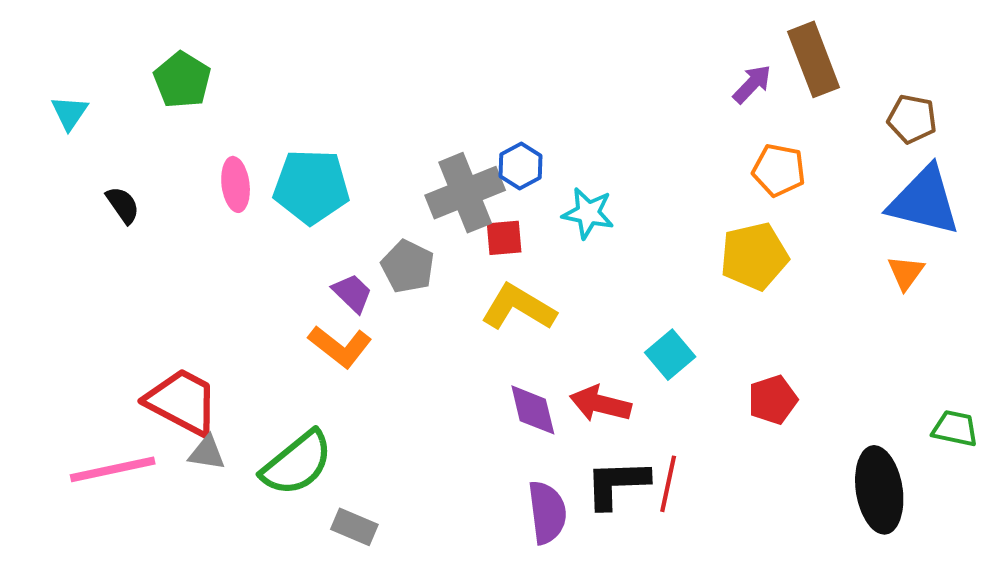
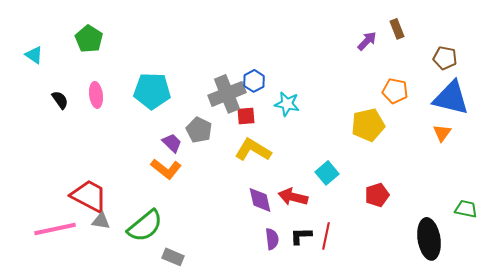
brown rectangle: (814, 59) -> (397, 29), size x0.6
cyan triangle: (69, 113) -> (34, 55), turned -30
orange pentagon: (779, 170) -> (395, 91), moved
pink ellipse: (236, 184) -> (96, 95), moved
black L-shape: (617, 484) -> (301, 236), size x0.7
purple semicircle: (547, 512) -> (272, 239), moved, size x0.7

